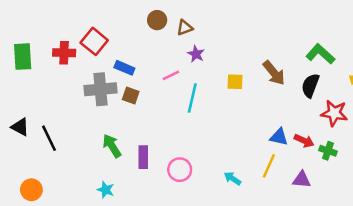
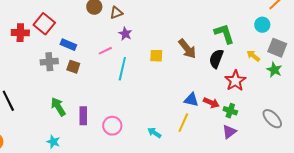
green L-shape: (320, 54) -> (224, 34), turned 30
gray cross: (101, 89) -> (49, 62), size x0.7
red star: (334, 113) -> (235, 81), turned 30
purple triangle: (302, 180) -> (229, 132), moved, turned -42

